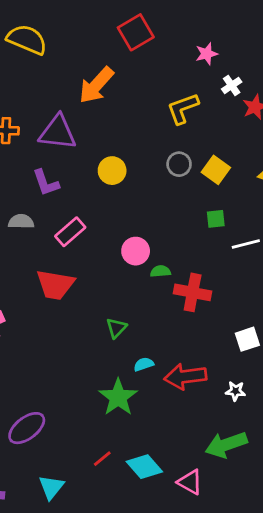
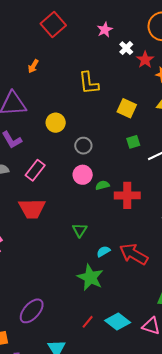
orange arrow: (96, 85) -> (33, 66), size x0.5
yellow L-shape: (183, 108) -> (89, 83), moved, turned -65
gray circle: (179, 164) -> (83, 146), moved
red arrow: (185, 376) -> (134, 254), turned 48

